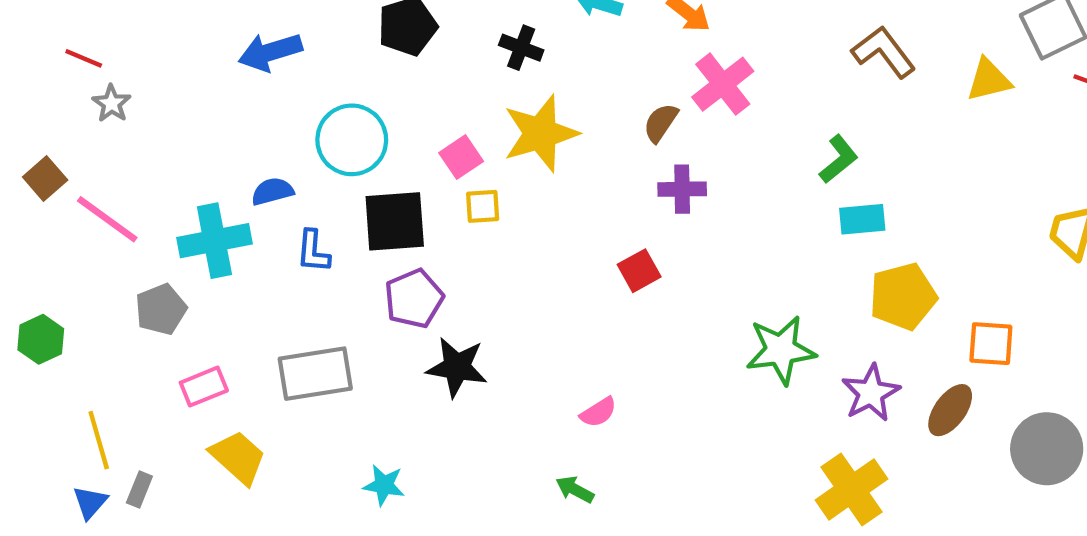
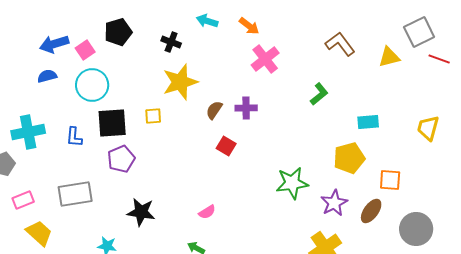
brown semicircle: (661, 123) -> (214, 110), moved
pink square: (461, 157) -> (85, 50), moved
blue semicircle: (272, 191) -> (47, 76), moved
cyan rectangle: (862, 219) -> (368, 122), moved
red square: (639, 271) -> (226, 146), turned -30
black star: (457, 367) -> (141, 212), moved

